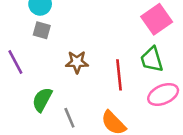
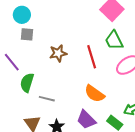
green semicircle: (42, 100) -> (27, 83), moved
gray line: (69, 118) -> (47, 99), moved, turned -42

